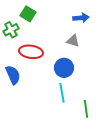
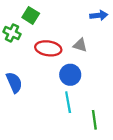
blue arrow: (81, 18) -> (99, 15), moved
green cross: (11, 30) -> (12, 33), turned -35
red ellipse: (31, 52) -> (48, 48), moved

